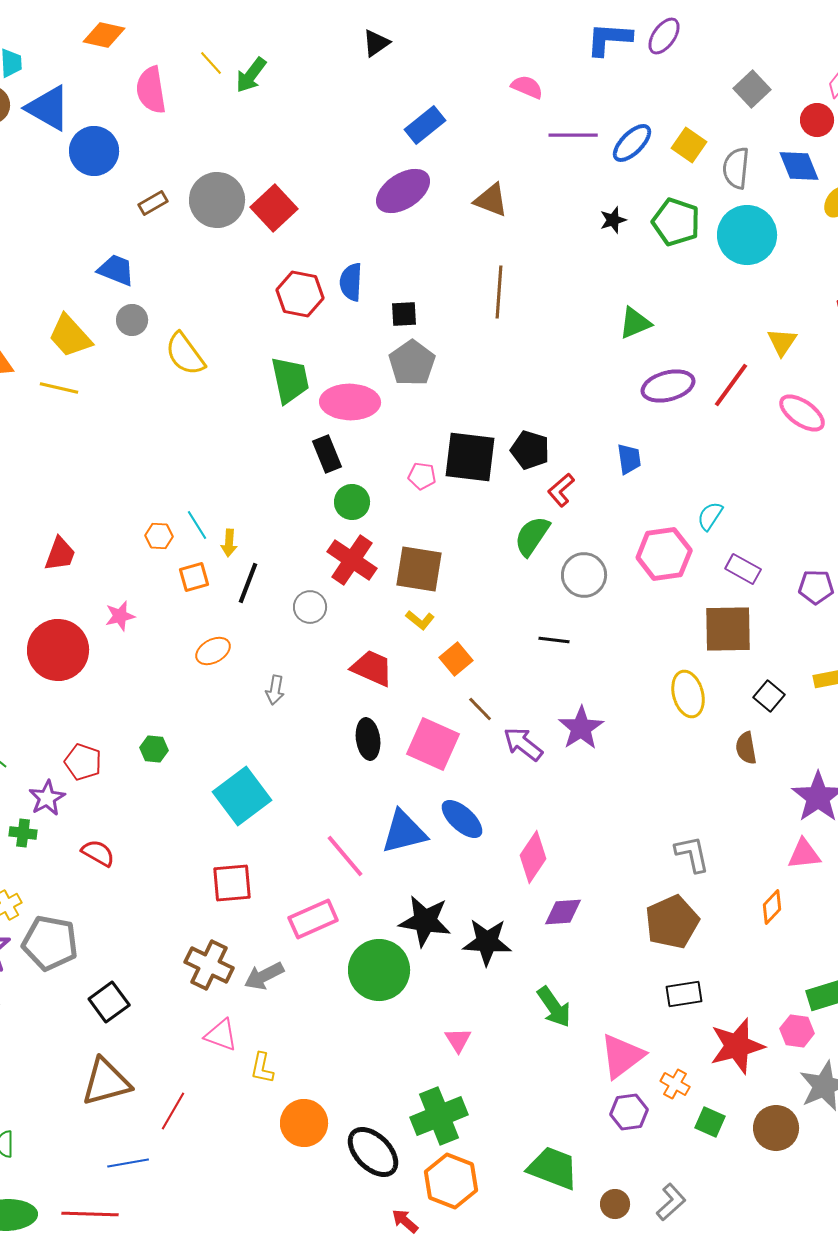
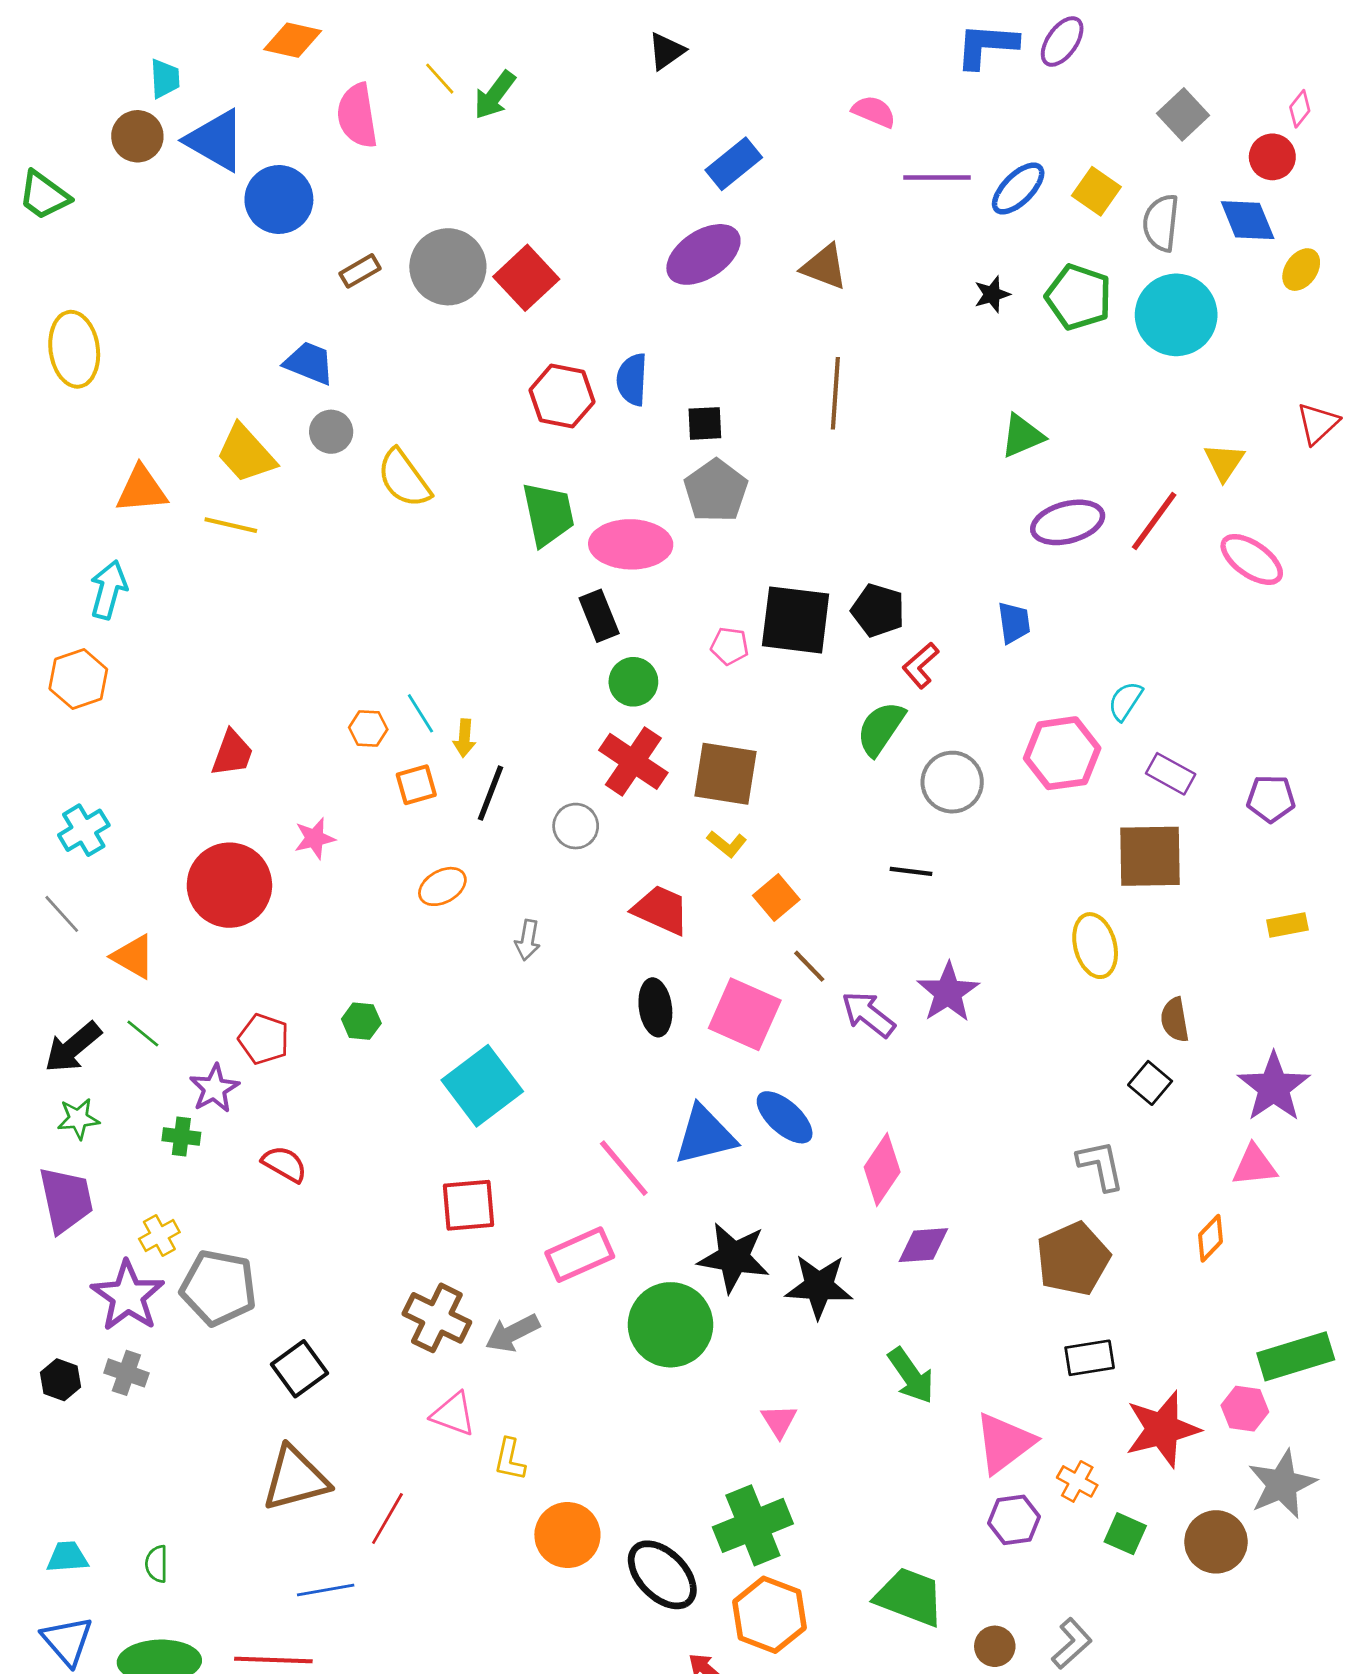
black square: (769, 696) -> (1150, 1083), moved

